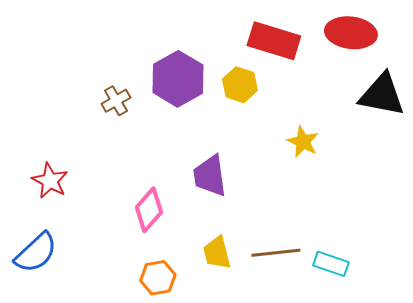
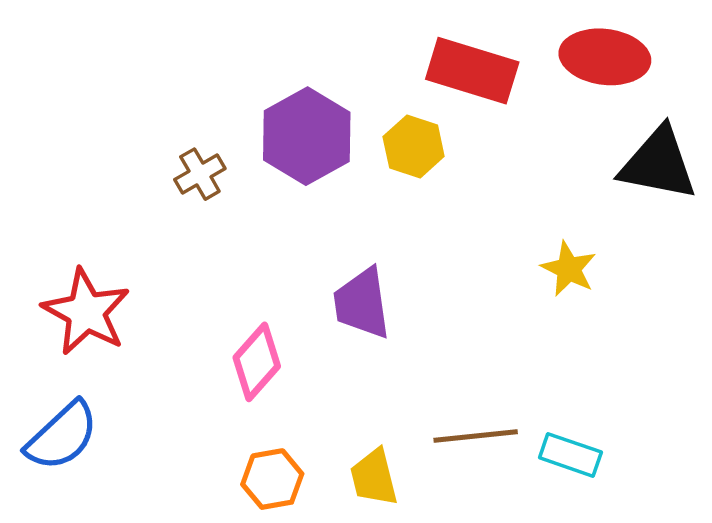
yellow star: (303, 142) -> (569, 269), moved
red star: (50, 181) -> (86, 312), size x1.4
yellow trapezoid: (217, 253) -> (374, 477), moved

